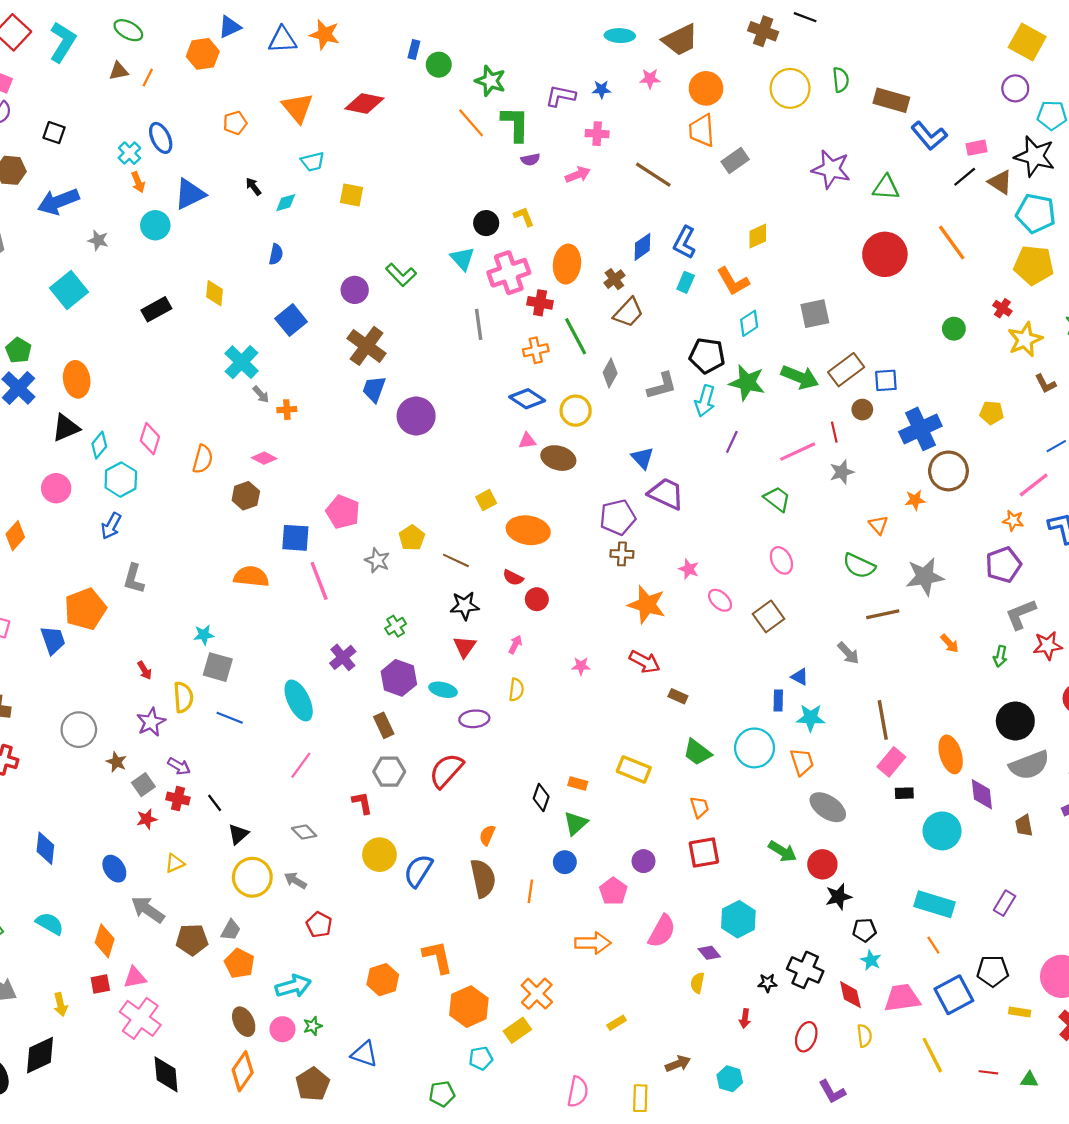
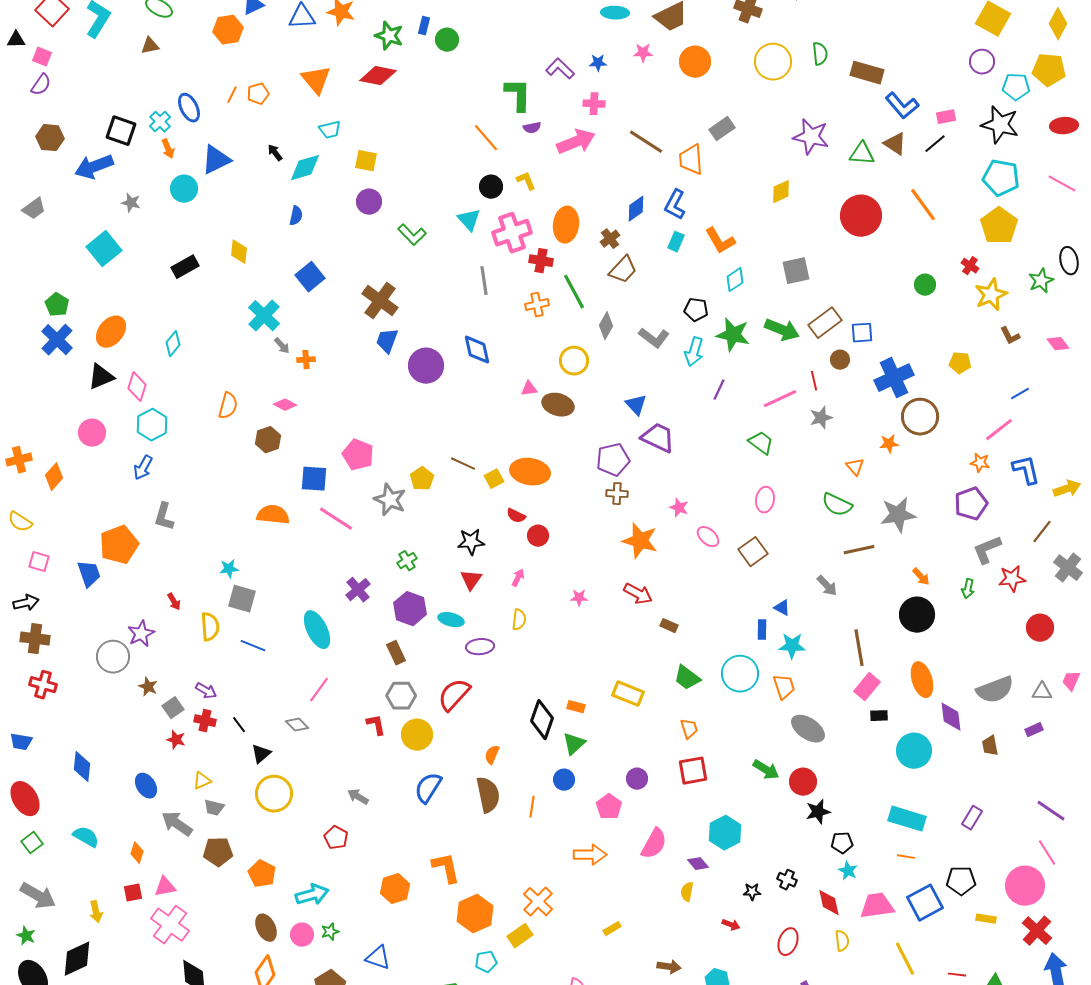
orange line: (148, 78) -> (232, 95), moved
green star: (490, 81) -> (389, 36), moved
purple L-shape: (561, 96) -> (560, 69), turned 32
orange line: (471, 123) -> (486, 138), moved
orange trapezoid: (702, 130) -> (691, 160), moved
black square: (54, 133) -> (121, 131), moved, size x1.4
pink arrow: (578, 175) -> (576, 142), size x1.6
brown triangle: (1000, 182) -> (895, 144), moved
cyan diamond: (286, 203) -> (305, 168), size x1.6
yellow diamond: (758, 236) -> (781, 192), moved
yellow pentagon: (1034, 265) -> (999, 226), turned 30
purple circle: (355, 290) -> (369, 202), moved
black pentagon: (707, 356) -> (696, 310), size x0.7
orange ellipse: (77, 379) -> (111, 332), turned 48
gray L-shape: (662, 386) -> (654, 338), turned 52
blue diamond: (527, 399) -> (477, 350), moved, turned 44
pink diamond: (150, 439) -> (137, 387), moved
cyan diamond: (99, 445) -> (173, 344), moved
yellow square: (486, 500) -> (494, 479), moved
gray star: (377, 560) -> (390, 500), size x1.4
brown line: (456, 560) -> (463, 464), moved
pink ellipse: (781, 560) -> (765, 500), turned 35
pink line: (319, 581) -> (336, 519), turned -36
black circle: (1015, 721) -> (917, 615), moved
purple star: (151, 722) -> (141, 634), moved
black diamond: (541, 797) -> (542, 720), size x1.5
red star: (147, 819) -> (176, 740), turned 30
gray diamond: (304, 832) -> (297, 725), moved
yellow circle: (379, 855) -> (417, 735), moved
gray arrow: (295, 880) -> (358, 797), moved
gray trapezoid: (231, 930) -> (214, 808), moved, turned 75
orange diamond: (105, 941) -> (137, 853), size x0.7
orange line: (933, 945) -> (906, 857), turned -48
black cross: (805, 970) -> (787, 880), size x0.6
red arrow: (745, 1018) -> (731, 925), turned -78
brown arrow: (678, 1064) -> (669, 967), turned 30

